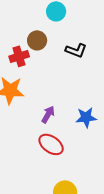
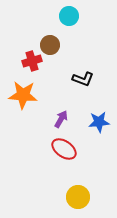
black L-shape: (76, 50) -> (83, 79), moved

